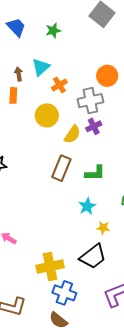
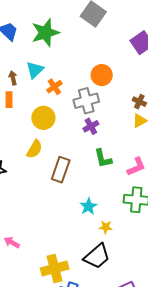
green star: (53, 30) -> (45, 33), size x1.8
yellow semicircle: (72, 134) -> (35, 149), moved
green L-shape: (95, 173) -> (103, 159), moved, turned 80

